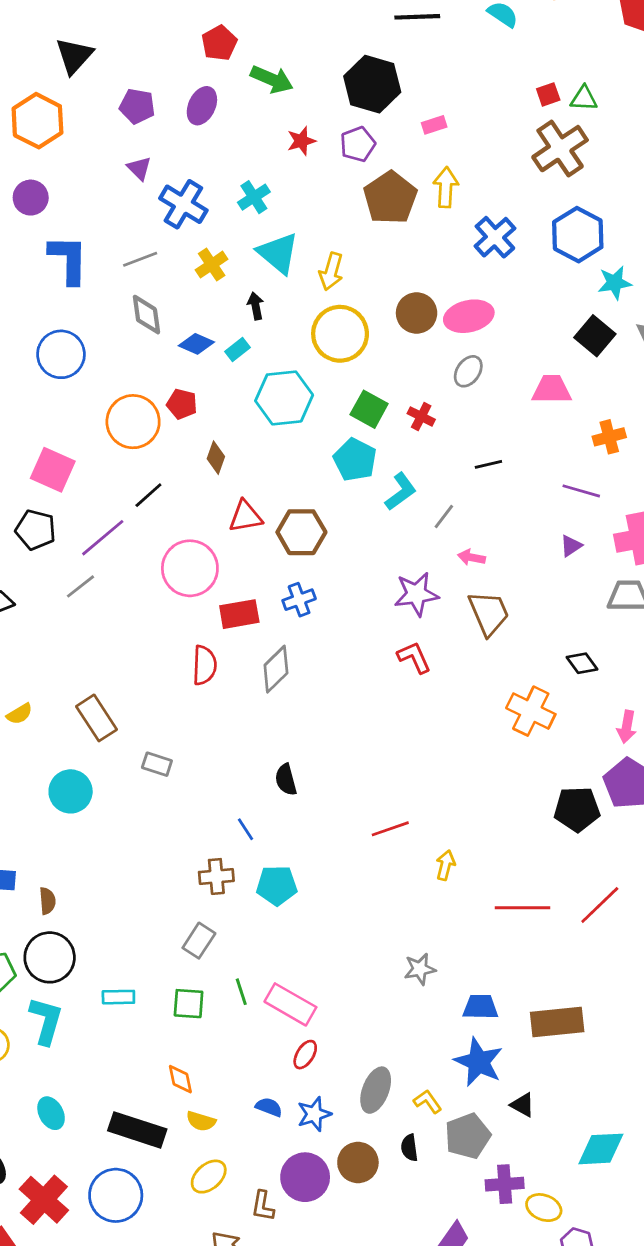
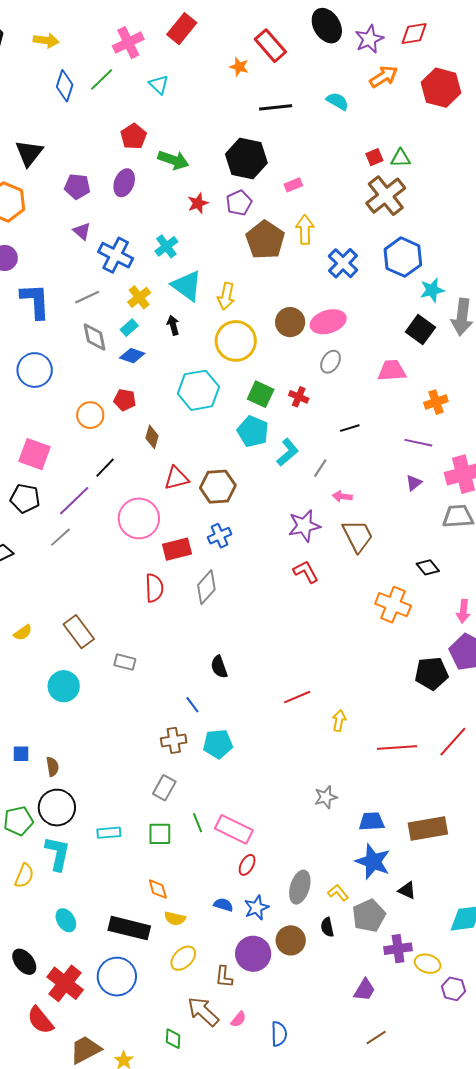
cyan rectangle: (238, 349) -> (129, 328), moved
orange circle: (133, 422) -> (90, 415), size x0.7

